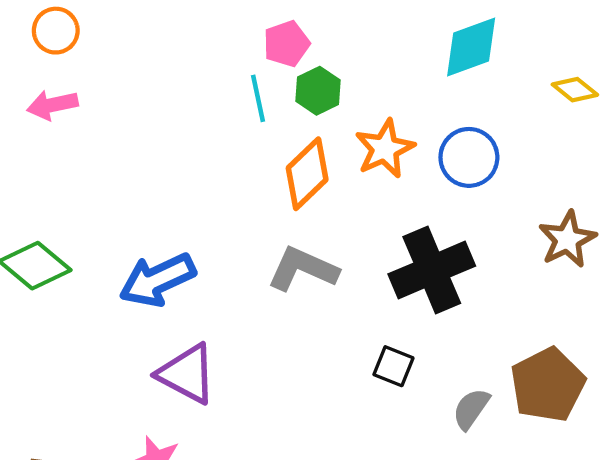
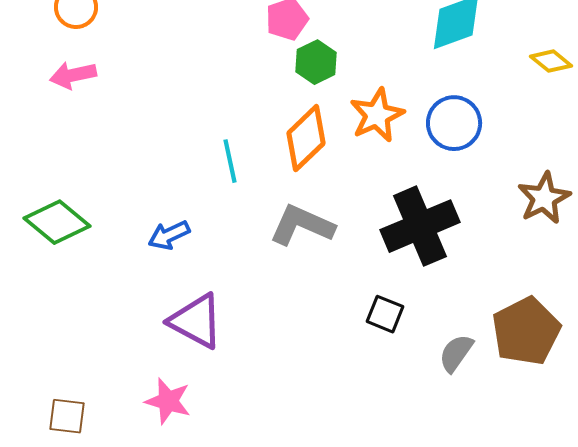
cyan line: (258, 98) -> (230, 161), moved
blue arrow: (157, 280) -> (169, 235), size x0.6

